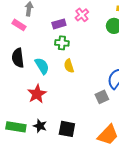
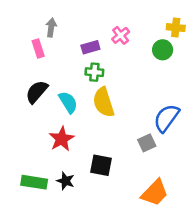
pink rectangle: (19, 25) -> (38, 49), turned 40
black semicircle: (18, 58) -> (37, 92), turned 48
yellow semicircle: (69, 66) -> (104, 102), size x1.6
black square: (67, 129) -> (101, 165), moved

